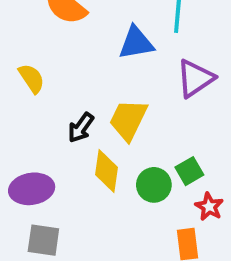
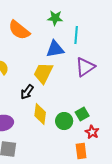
yellow trapezoid: (128, 120) -> (43, 73), moved

